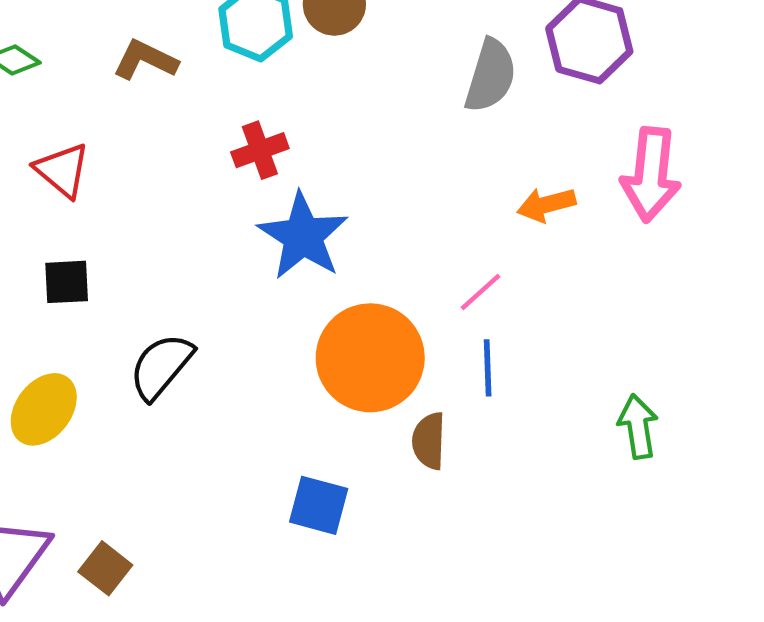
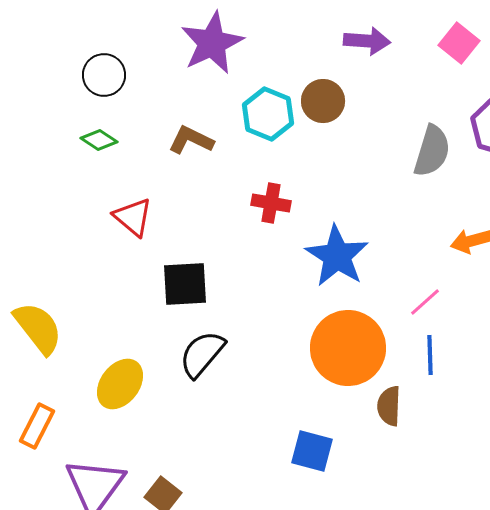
red cross: (260, 150) -> (271, 203), turned 30
blue star: (303, 236) -> (337, 256), moved
black square: (67, 282) -> (185, 284), moved, size x1.4

